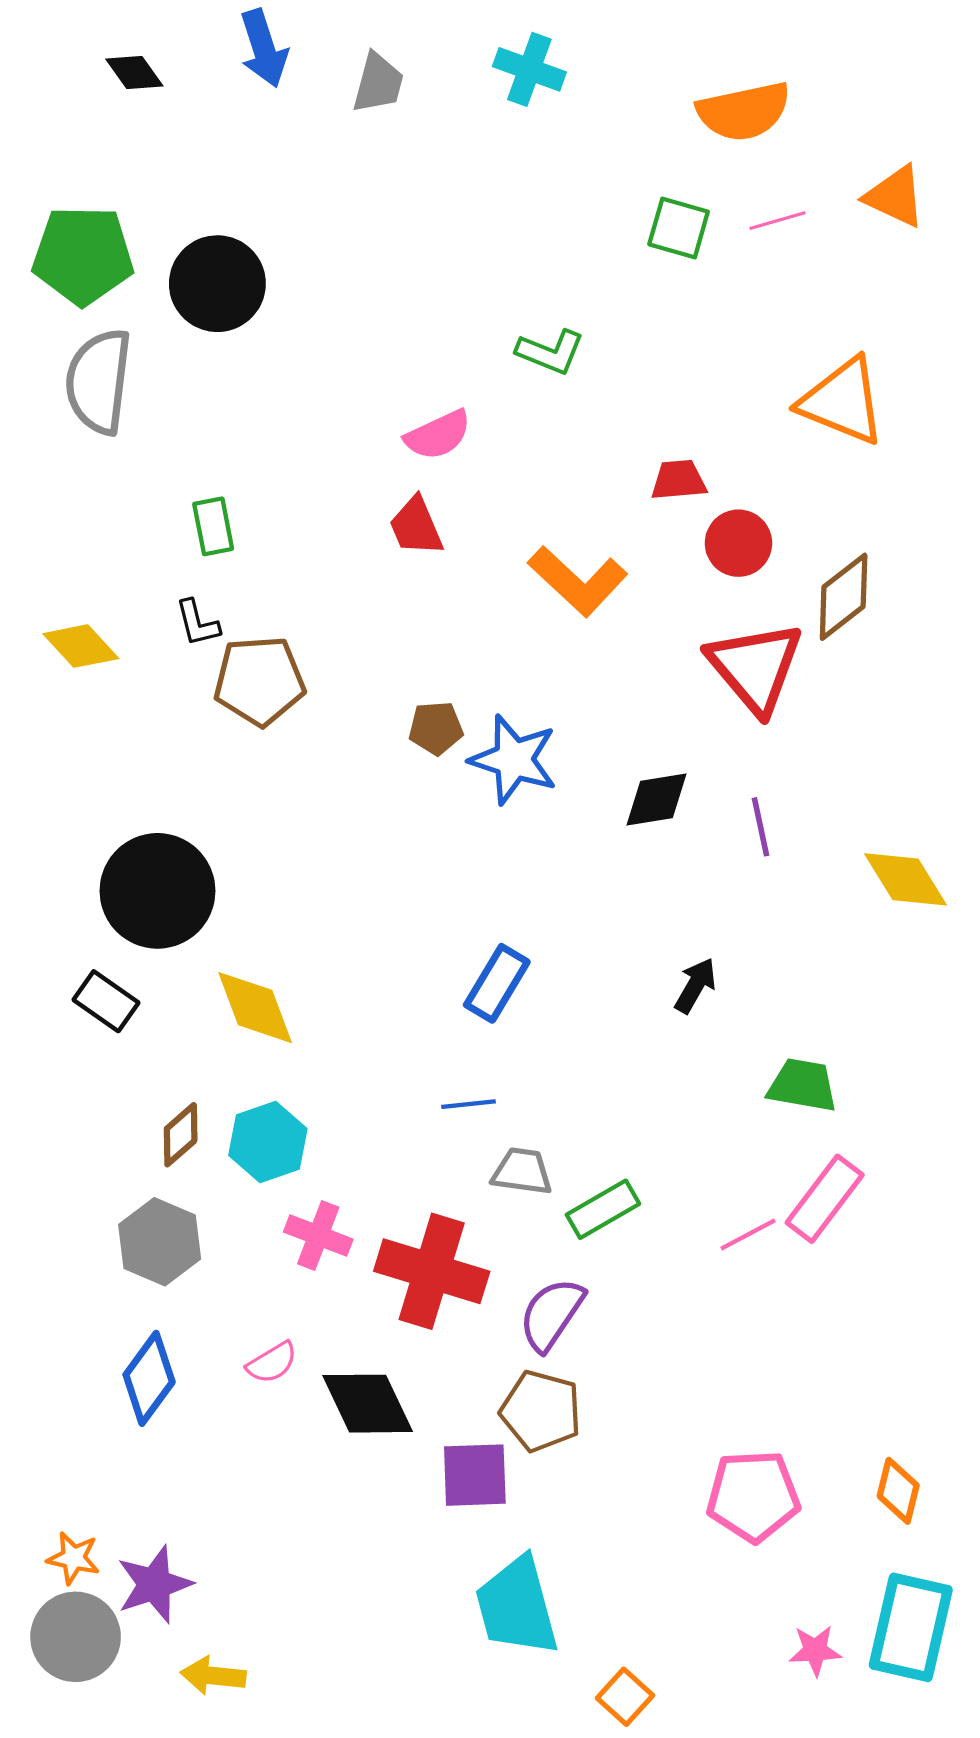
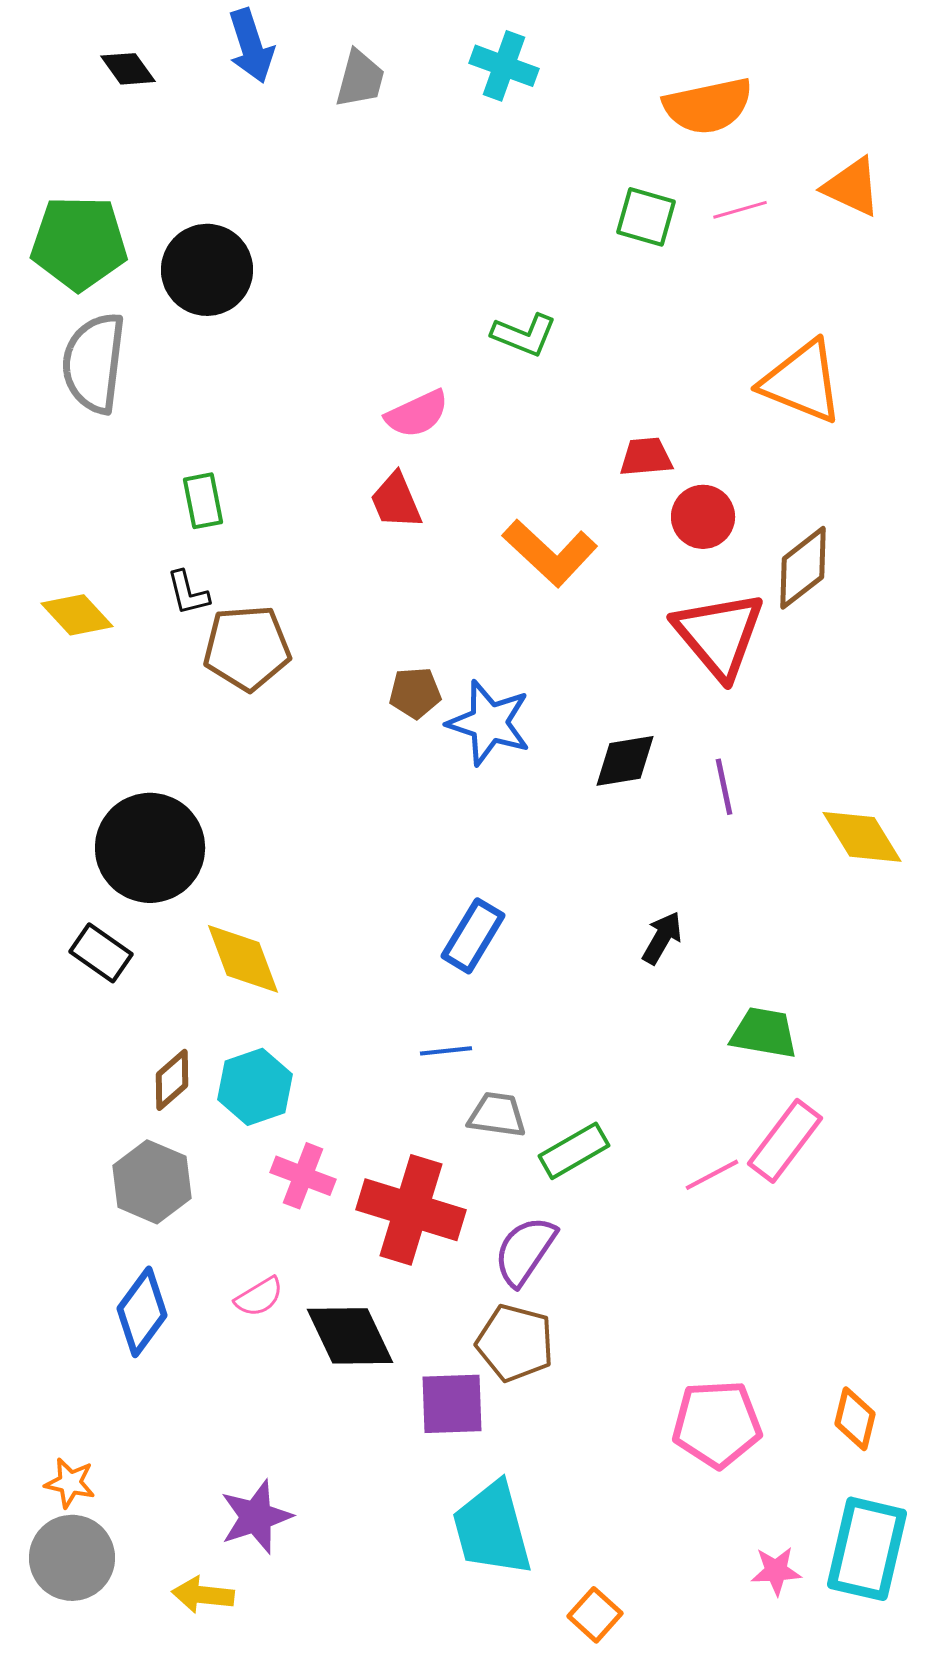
purple star: (154, 1584) -> (256, 1517), moved

